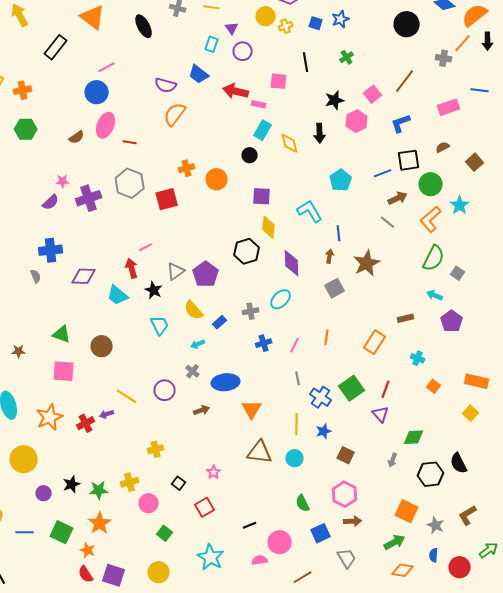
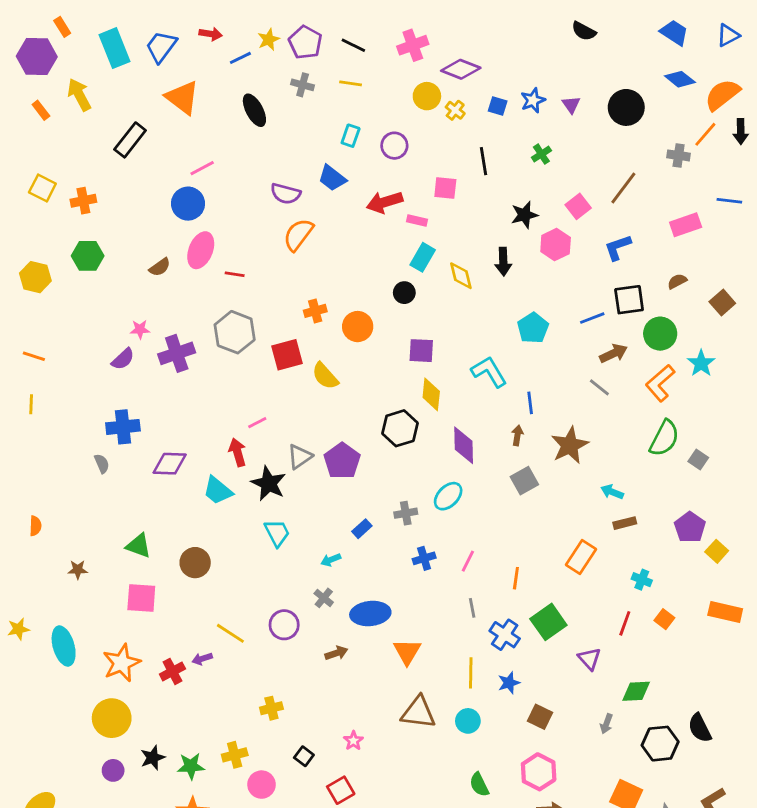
yellow cross: (286, 26) -> (455, 110), turned -32
purple triangle: (232, 28) -> (571, 105), moved
red arrow: (236, 91) -> (384, 202), turned -30
black star: (154, 290) -> (269, 483), size x1.4
cyan arrow: (435, 295) -> (612, 492), moved
yellow semicircle: (194, 310) -> (325, 376), moved
orange line: (327, 337) -> (516, 578), moved
red line: (386, 389) -> (625, 623), moved
yellow square: (471, 413) -> (717, 551), moved
yellow circle: (24, 459) -> (112, 718), moved

